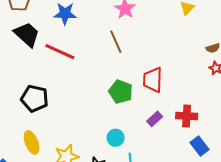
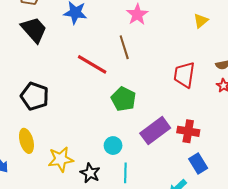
red line: (60, 52) -> (92, 64), moved
red trapezoid: (153, 80) -> (184, 75), moved
purple rectangle: (155, 119) -> (155, 131), size x1.8

